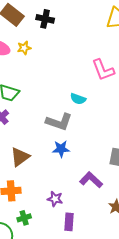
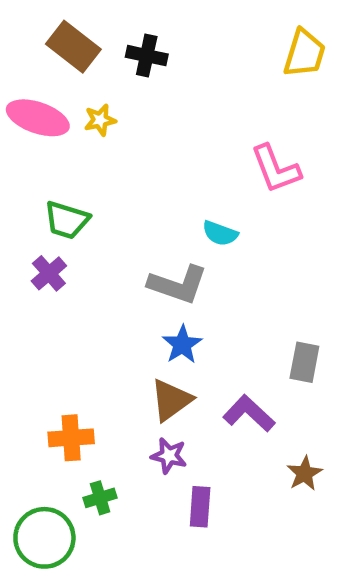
blue star: (61, 149) -> (182, 344), turned -30
brown triangle: (20, 157) -> (171, 400), moved

